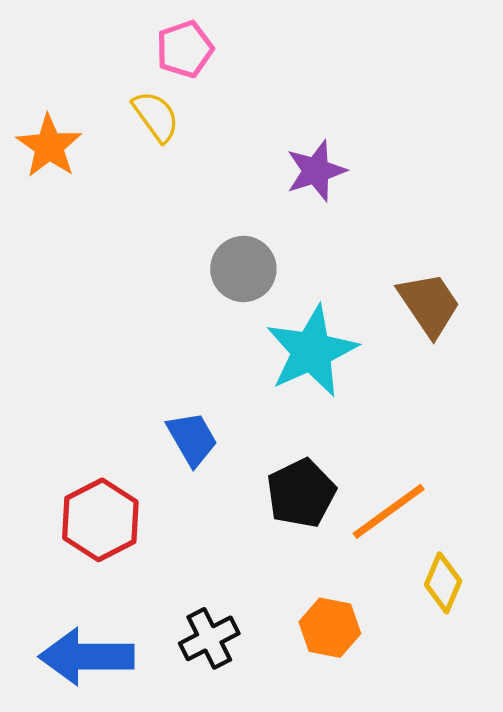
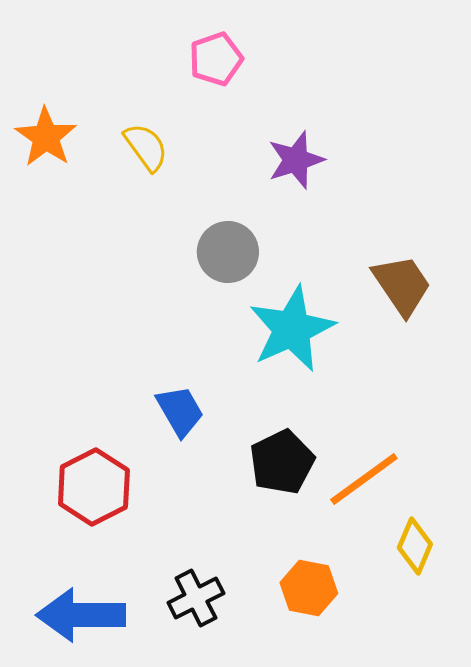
pink pentagon: (185, 49) -> (216, 59), moved
yellow semicircle: (156, 116) -> (146, 147), moved

